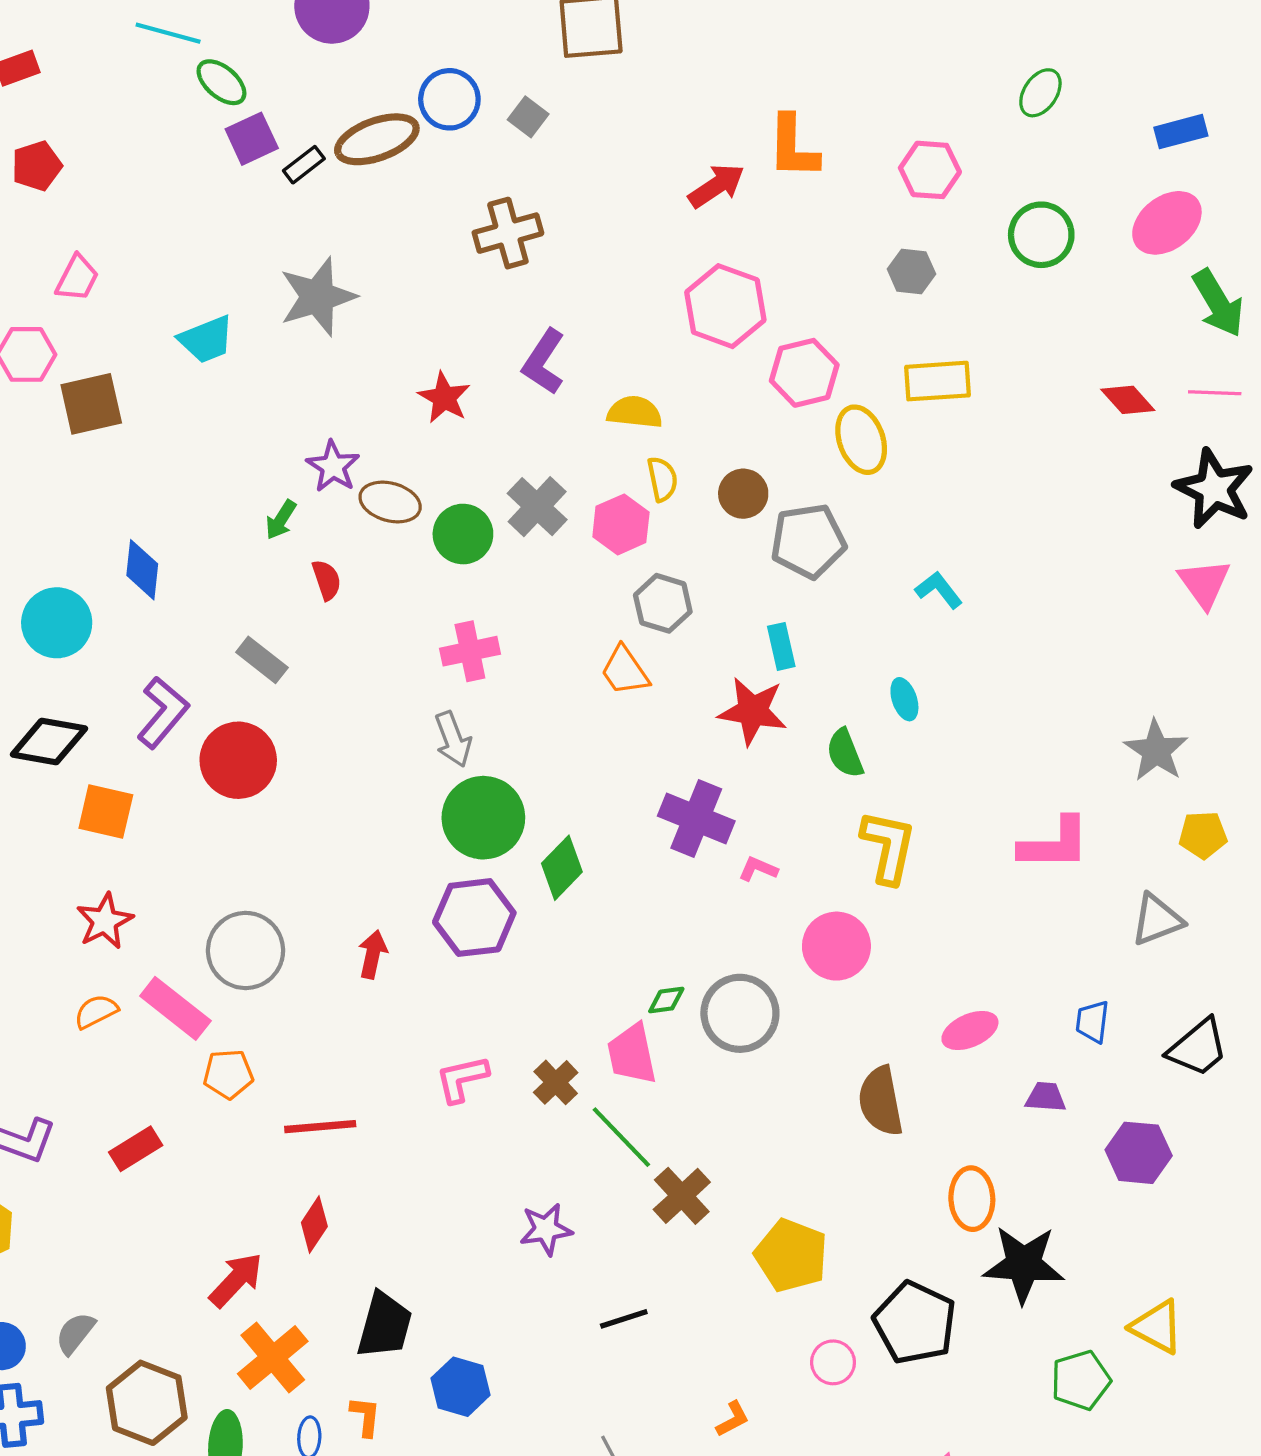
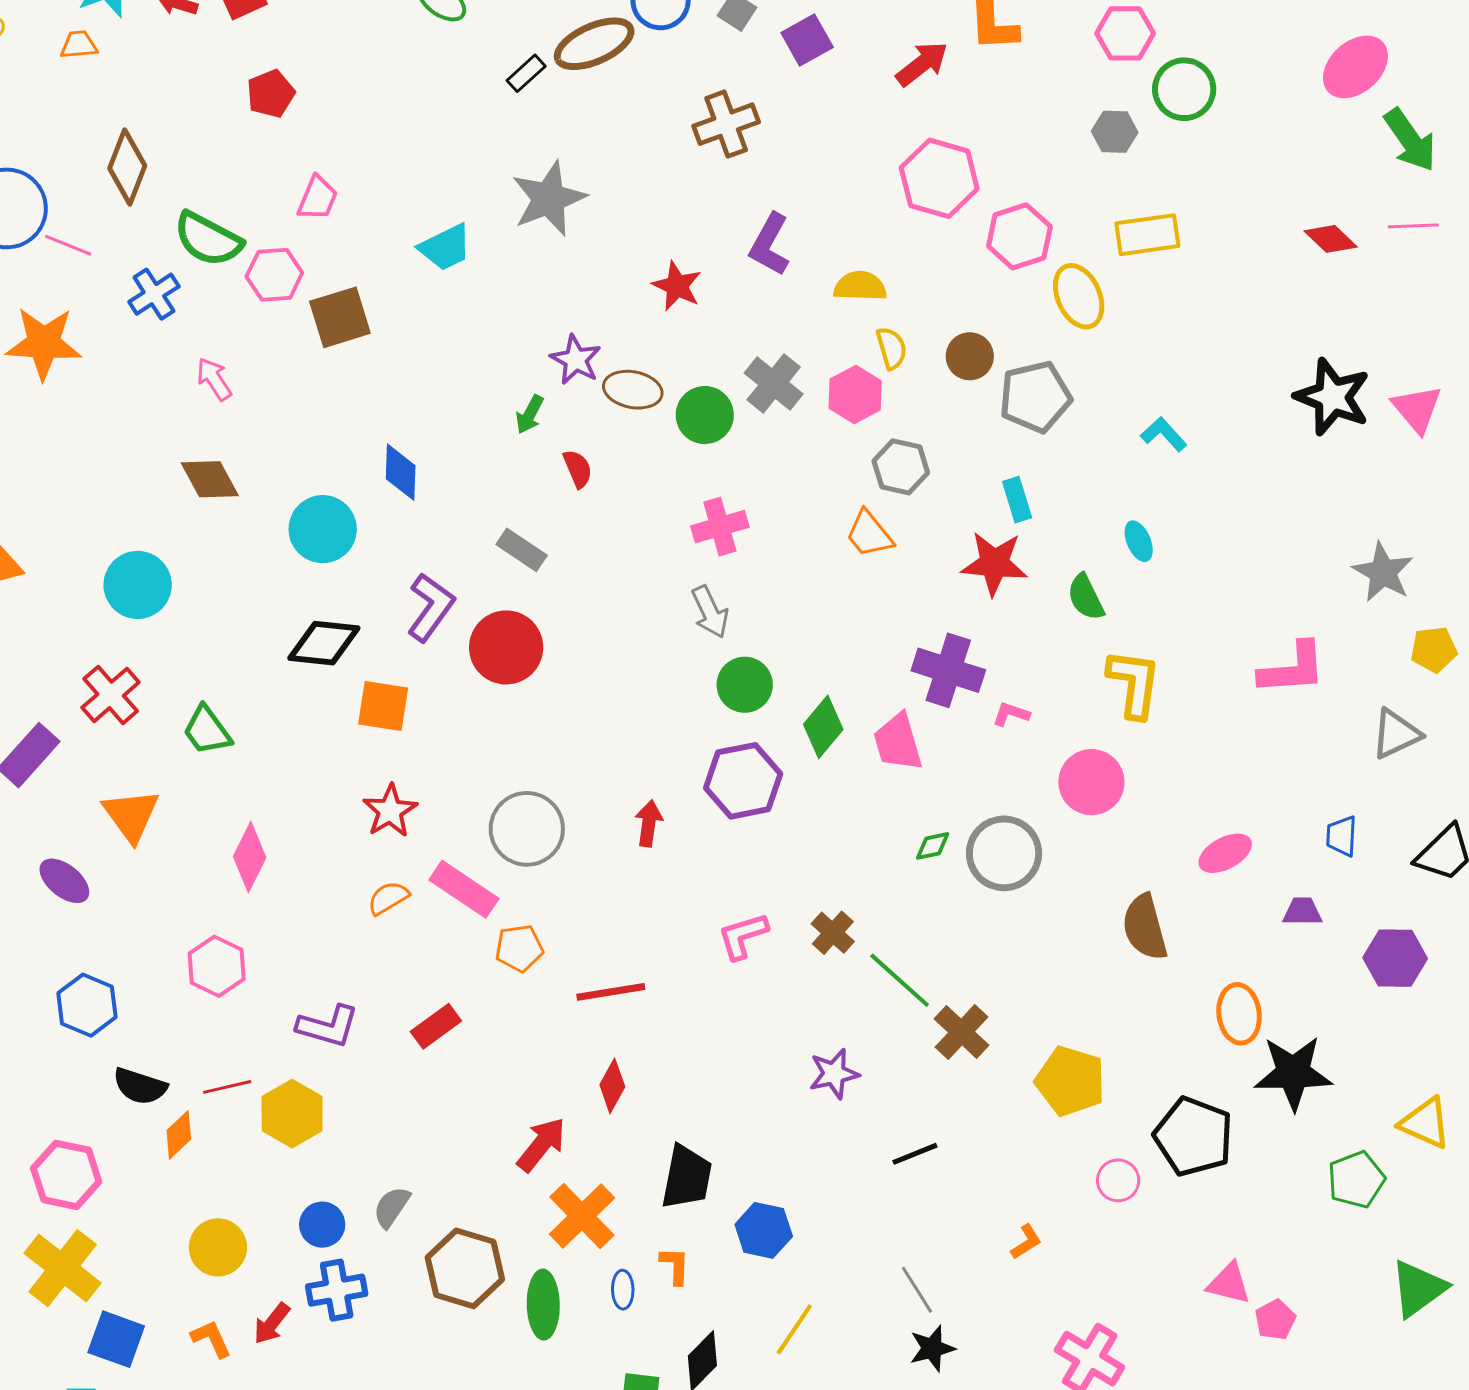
purple square: (252, 139) -> (807, 40), moved
green circle: (1041, 235) -> (1184, 89), moved
black star: (1214, 489) -> (1333, 397), moved
green circle: (483, 818) -> (745, 685), size x0.7
pink trapezoid: (632, 1054) -> (898, 742), moved

